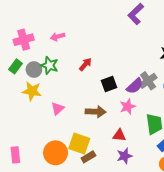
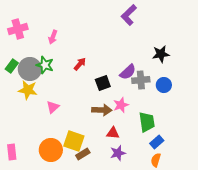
pink arrow: (58, 37) -> (53, 37), turned -56
pink cross: (24, 40) -> (18, 29), moved
gray circle: (34, 70) -> (30, 69), size x1.5
gray cross: (148, 81) -> (141, 80), turned 30
purple semicircle: (135, 86) -> (128, 72), moved
brown arrow: (96, 112) -> (102, 110), moved

